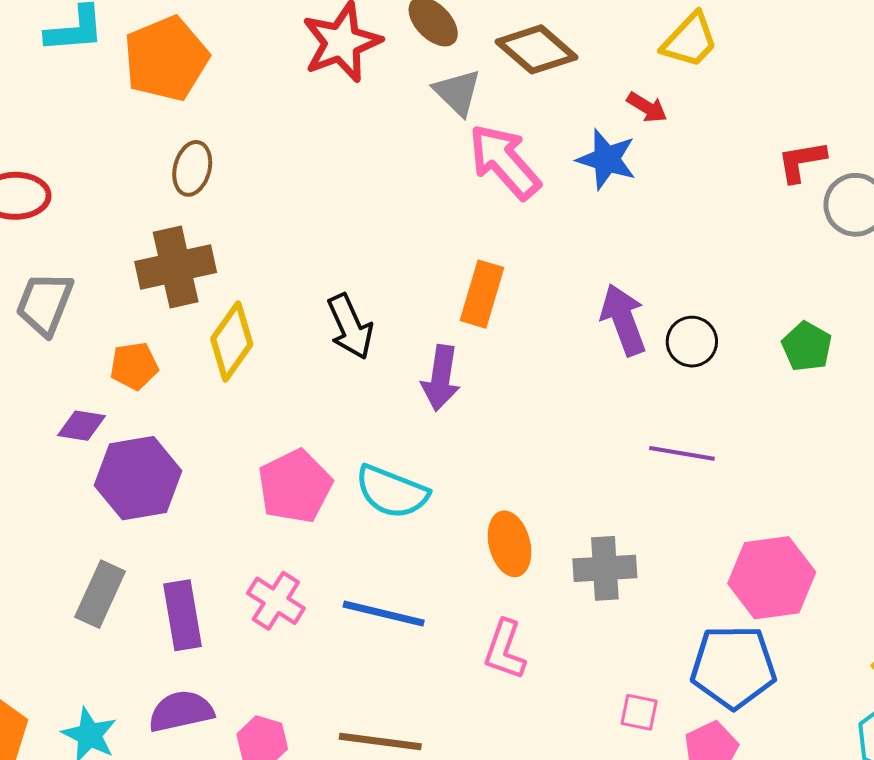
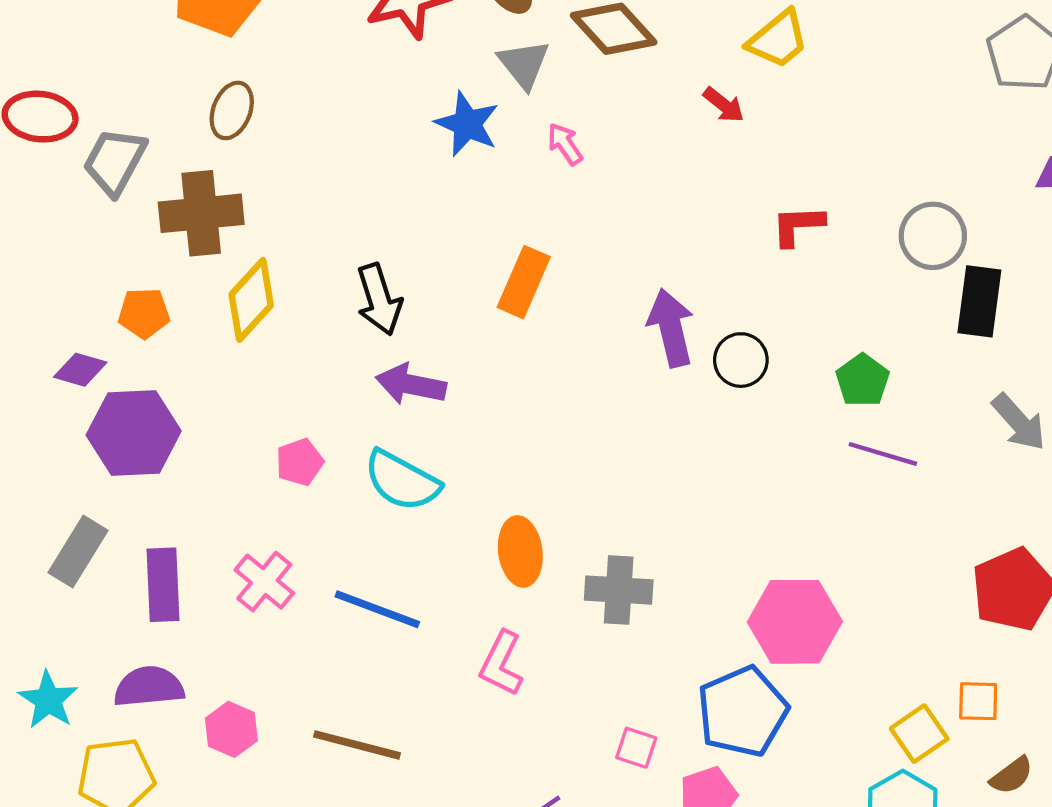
blue star: (607, 159) -> (467, 124), moved
red L-shape: (802, 161) -> (798, 225), moved
pink arrow: (505, 162) -> (565, 144), size x0.5
gray trapezoid: (45, 304) -> (115, 161), moved
purple arrow: (441, 378) -> (411, 384), moved, turned 86
purple line: (682, 453) -> (883, 454), moved
pink pentagon: (295, 486) -> (300, 462), size x0.6
blue pentagon: (733, 667) -> (743, 712), turned -30

